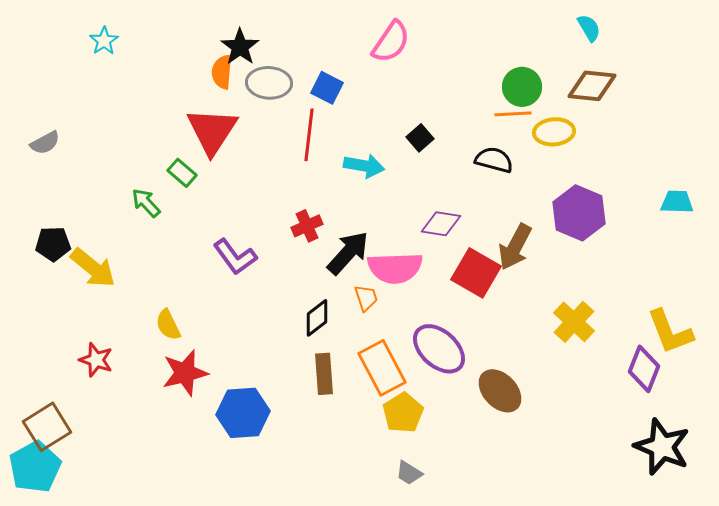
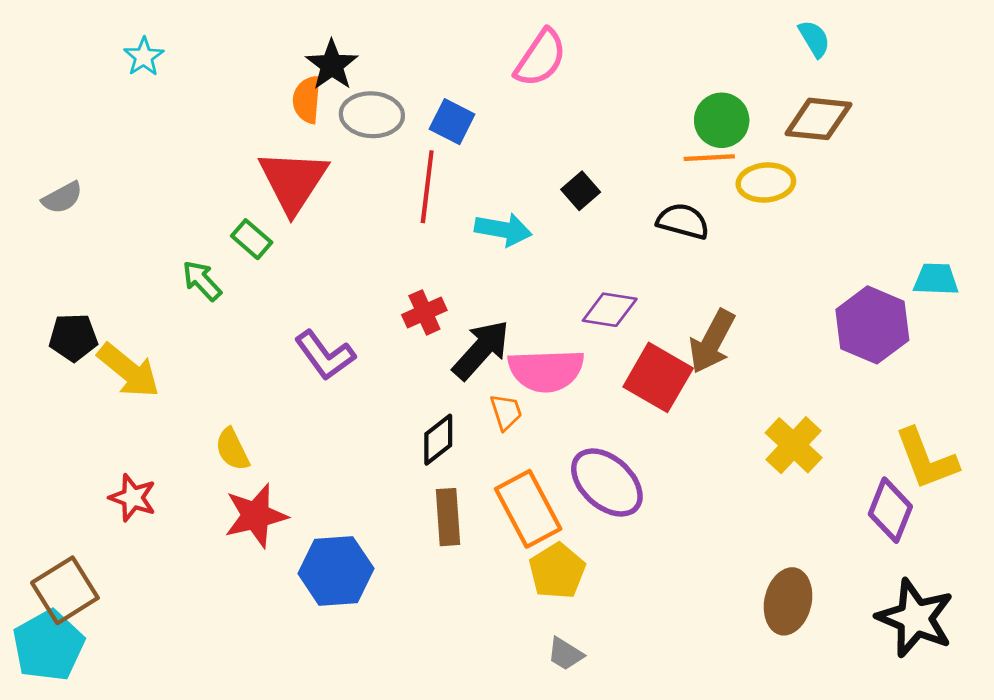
purple hexagon: (579, 213) -> (872, 325), moved
brown ellipse: (500, 391) -> (788, 601), moved, turned 57

